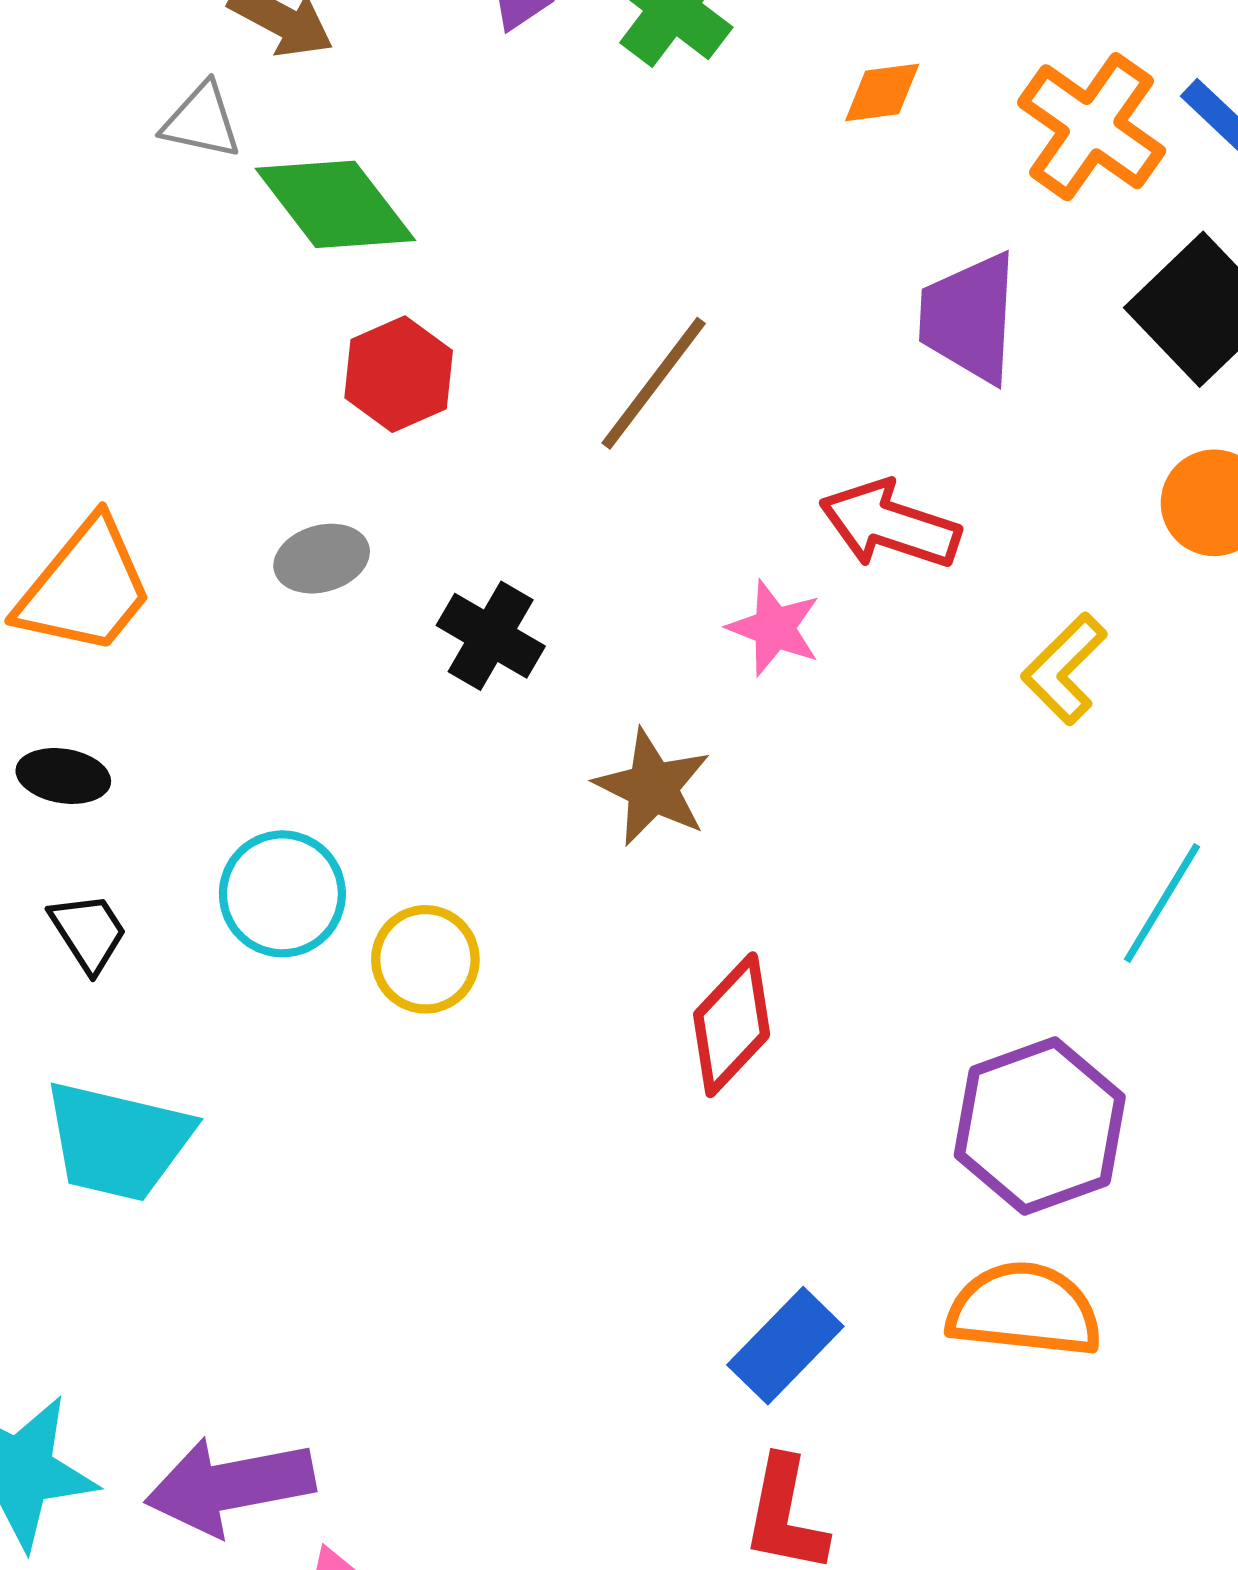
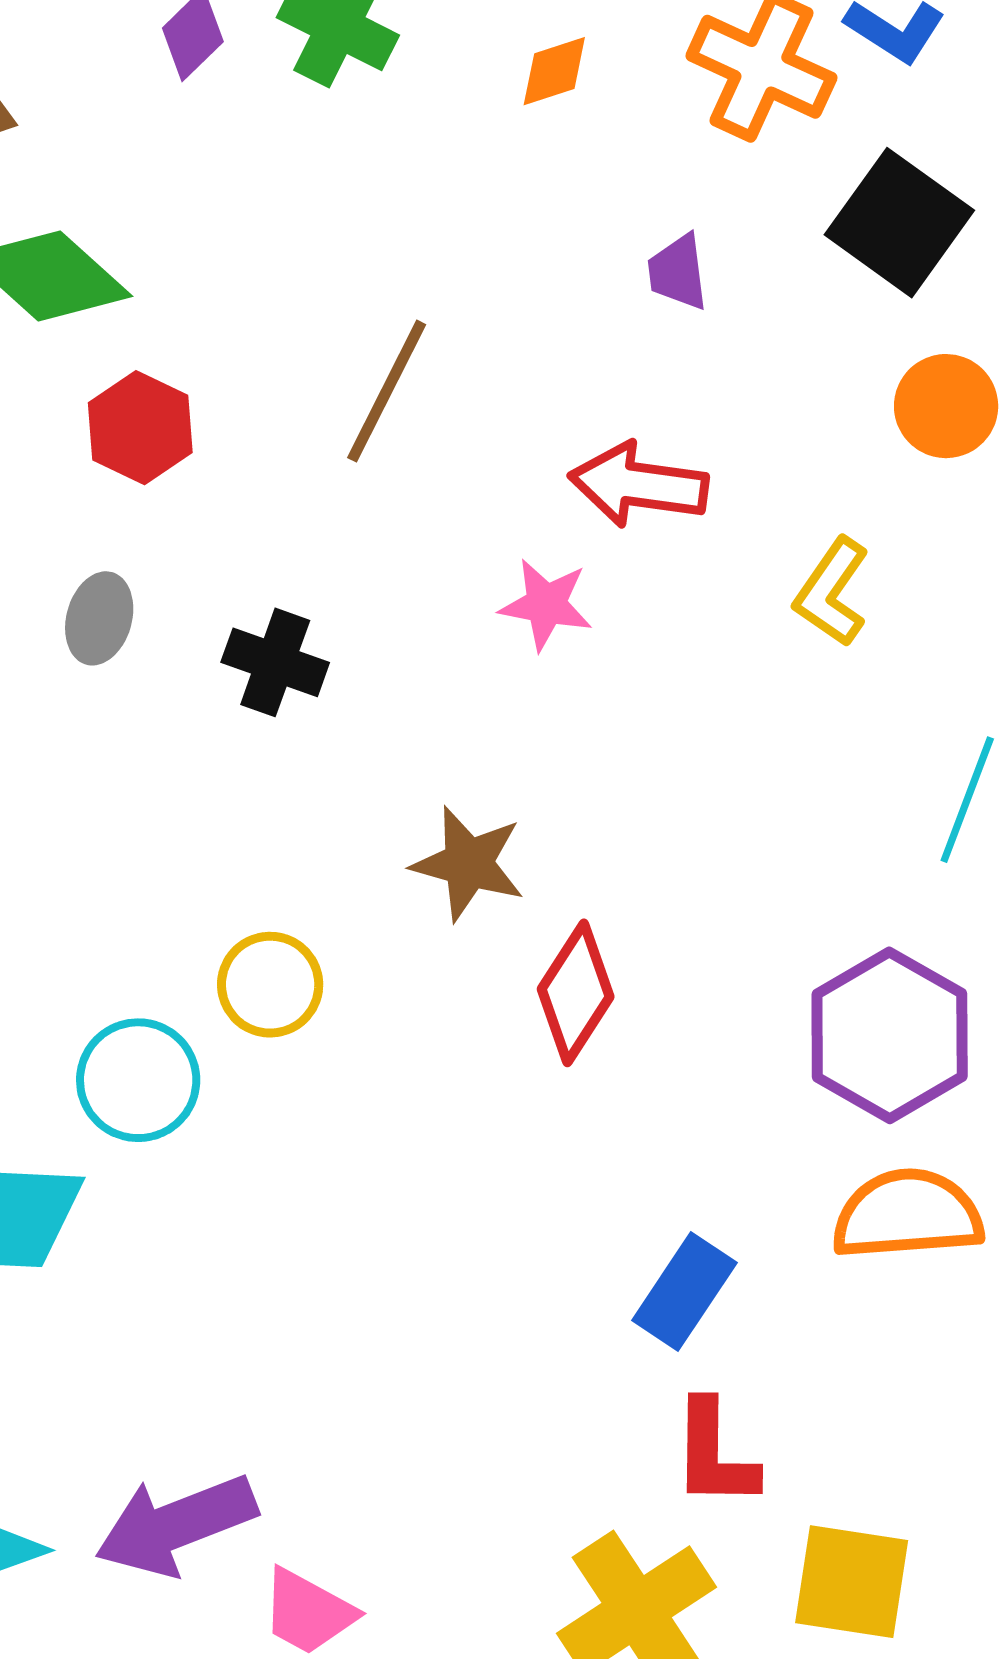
purple trapezoid: (969, 318) -> (678, 272), size x0.6
gray ellipse: (322, 559) -> (99, 618), turned -48
brown star: (652, 787) -> (468, 863), moved
cyan circle: (282, 894) -> (138, 1080), moved

